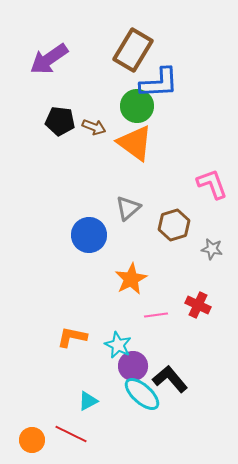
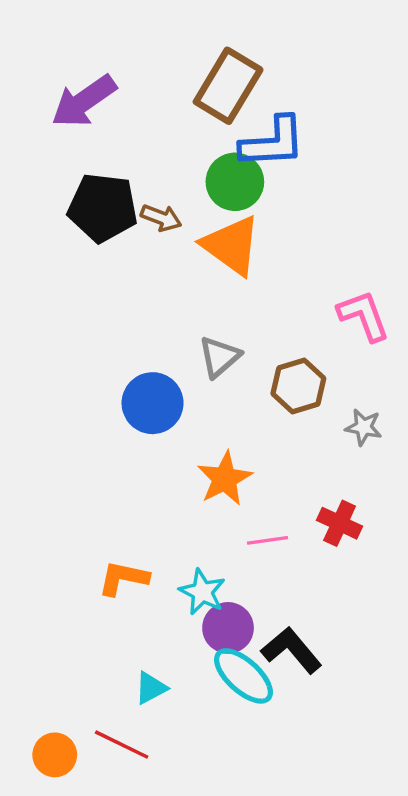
black pentagon: (60, 121) -> (103, 208), size x1.4

